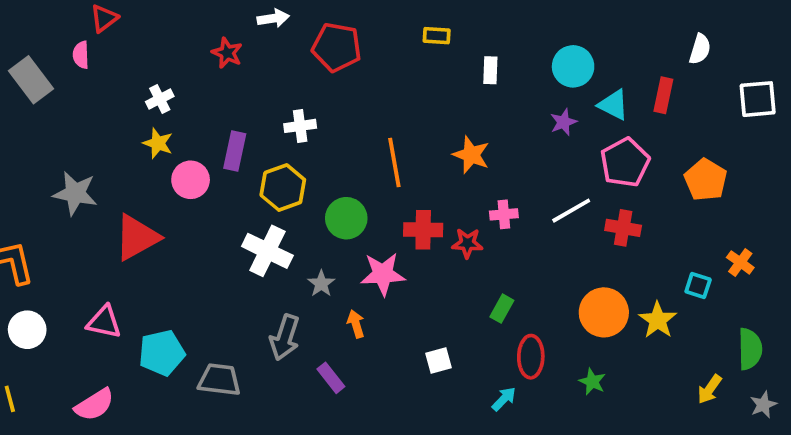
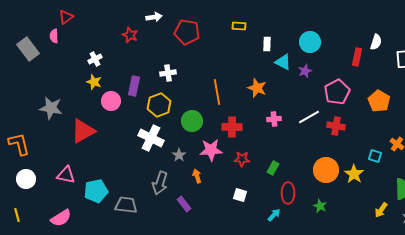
white semicircle: (700, 49) -> (376, 42), moved
cyan triangle: (613, 105) -> (283, 62), moved
red star: (467, 243) -> (242, 159), moved
white square: (439, 360) -> (240, 195), turned 32

